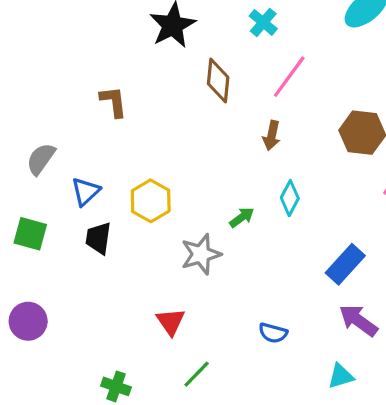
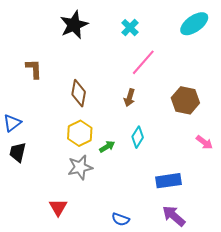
brown diamond: (218, 80) -> (79, 93), moved
yellow hexagon: (151, 201) -> (80, 133), moved
blue rectangle: (345, 264) -> (169, 181), turned 35

